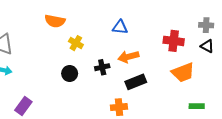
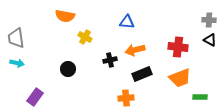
red cross: (174, 41) -> (178, 47), moved
orange trapezoid: (183, 72) -> (180, 78), moved
black circle: (70, 73) -> (68, 69), moved

